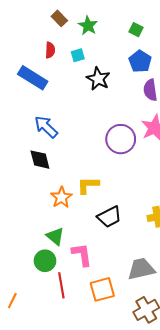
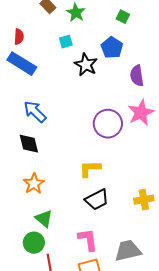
red semicircle: (50, 50) -> (19, 37), moved
blue pentagon: (140, 61) -> (112, 48), moved
yellow L-shape: (88, 185) -> (90, 169), moved
orange star: (61, 197) -> (34, 184), moved
pink L-shape: (82, 255) -> (88, 240), moved

